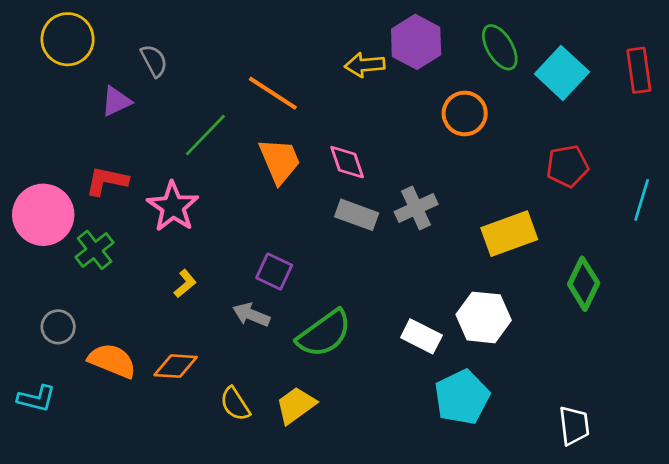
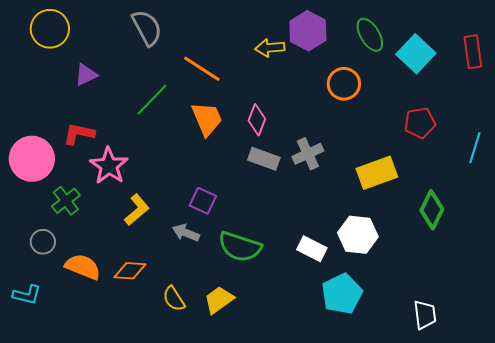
gray semicircle: (154, 61) -> (147, 28), moved, size x1.5
pink diamond: (347, 162) -> (257, 120), turned 40
pink star: (173, 207) -> (109, 166), moved
green cross: (95, 250) -> (66, 201), moved
yellow L-shape: (185, 284) -> (137, 210), size x1.5
green semicircle: (324, 334) -> (240, 247), turned 54

